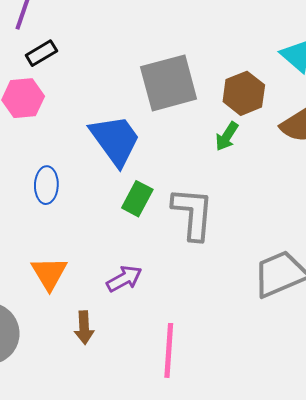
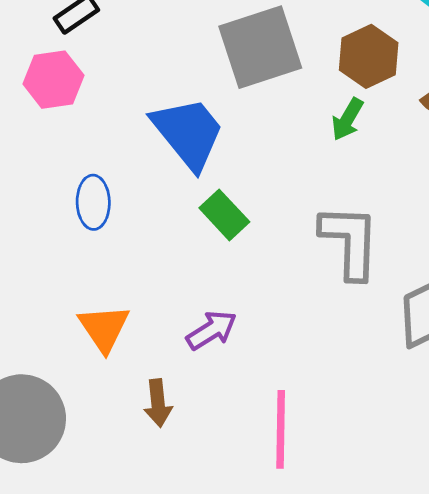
green rectangle: (137, 199) -> (224, 215), turned -68
gray L-shape: (193, 213) -> (350, 242), moved

